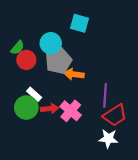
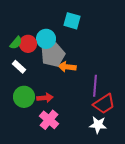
red circle: (26, 60) -> (28, 44), moved
white rectangle: (34, 94) -> (19, 67), moved
pink cross: (71, 111) -> (49, 120), moved

